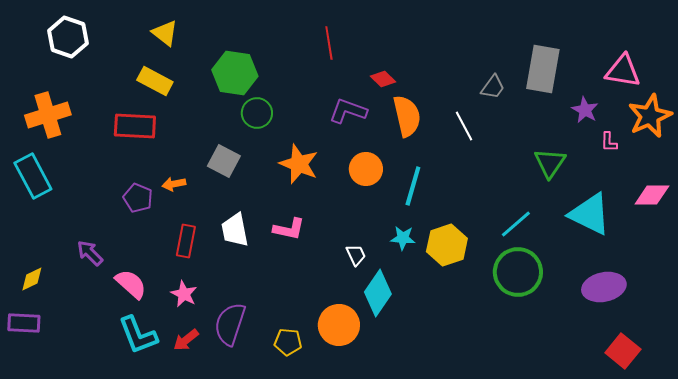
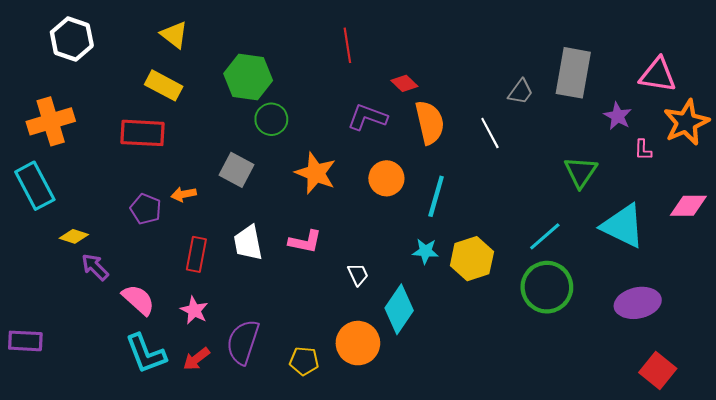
white trapezoid: (356, 255) -> (358, 274), moved
yellow diamond: (32, 279) -> (74, 236), moved, turned 44

